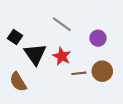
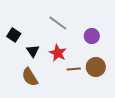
black triangle: (35, 54) -> (33, 51), size x0.6
brown semicircle: (18, 82) -> (30, 77), moved

